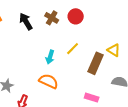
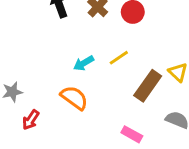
cyan arrow: (50, 57) -> (84, 63), turned 32

